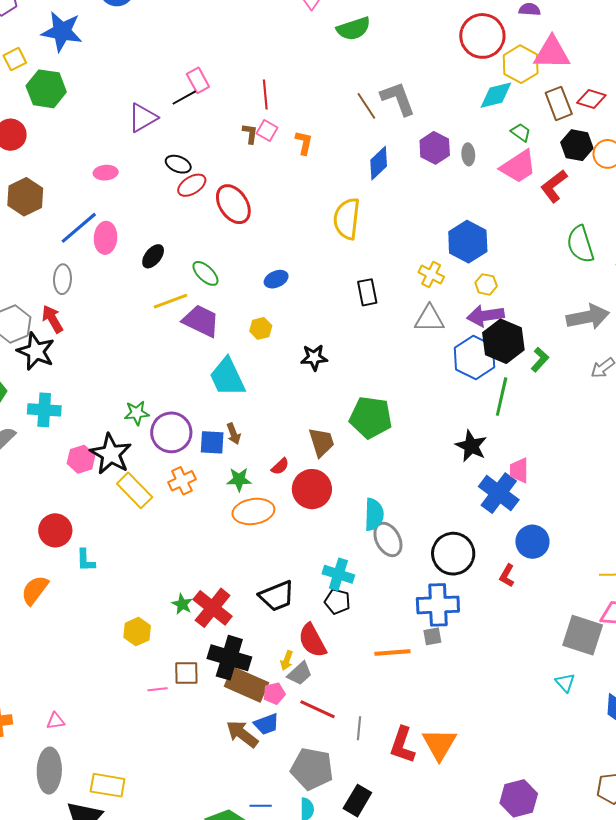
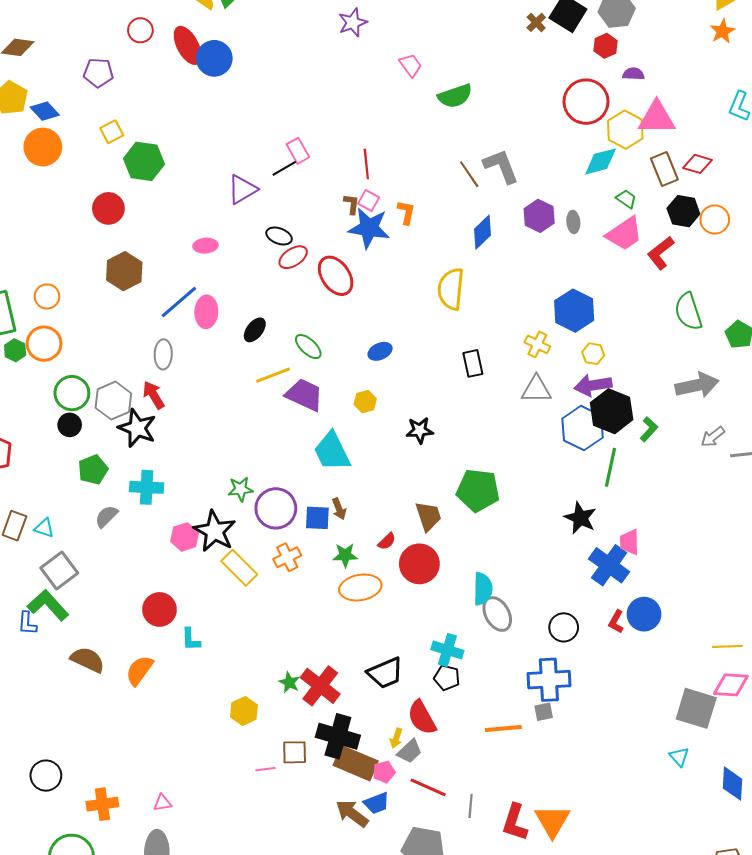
blue star: (62, 31) -> (369, 228), moved
black circle: (453, 554) -> (564, 627), size x0.7
red L-shape: (507, 576) -> (616, 622), moved

